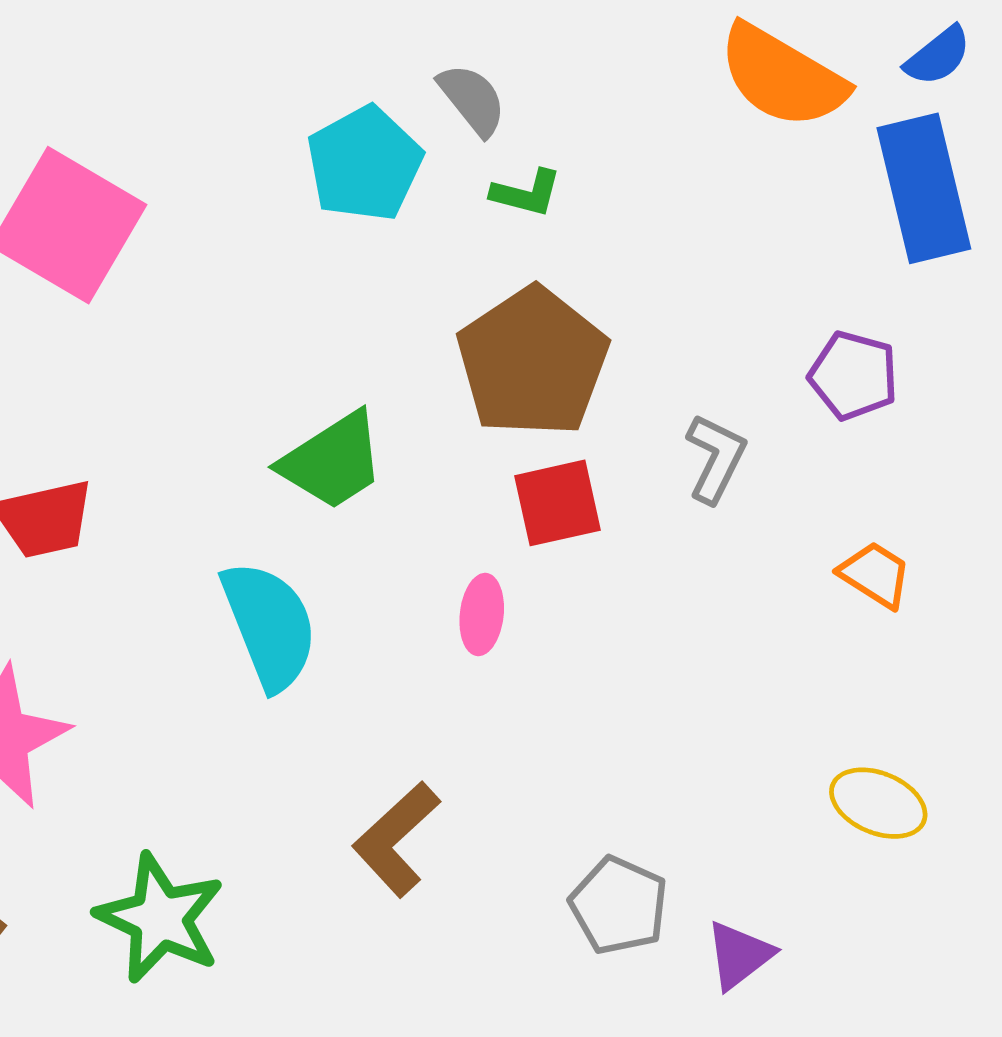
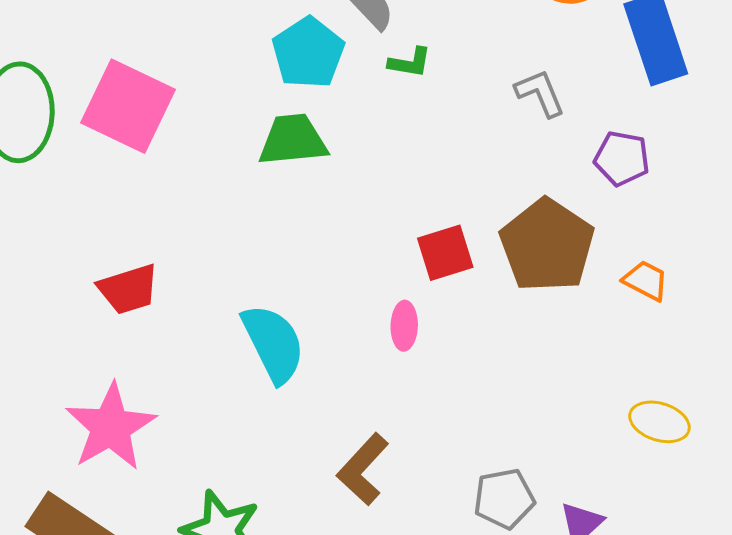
brown pentagon: (533, 362) -> (547, 245), moved
gray L-shape: (716, 458) -> (540, 93), moved, turned -44
green trapezoid: (333, 461) -> (293, 140), moved, turned -148
gray pentagon: (619, 905) -> (504, 499), turned -30

